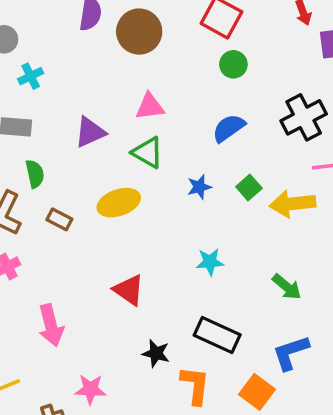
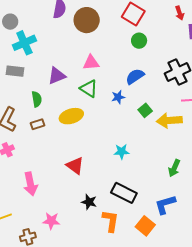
cyan cross: (31, 76) -> (24, 43), size x1.6
green semicircle: (35, 174) -> (37, 99), moved
blue star: (199, 187) -> (118, 97), moved
brown rectangle: (59, 219) -> (38, 124), turned -48
green arrow: (287, 287) -> (174, 168), moved, turned 72

